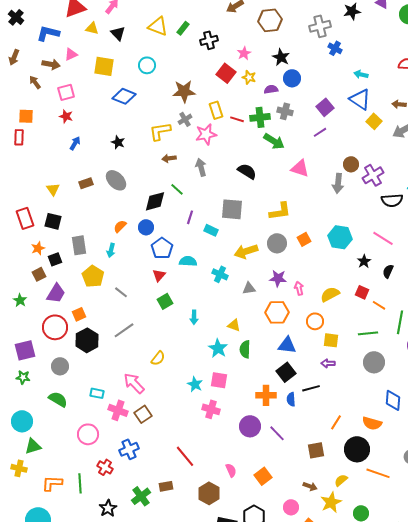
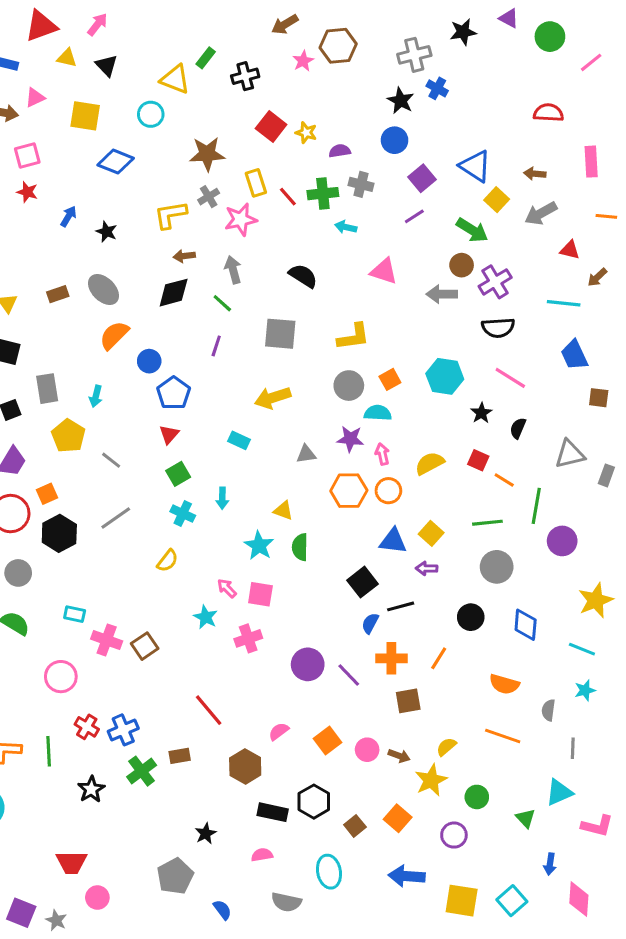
yellow triangle: (158, 26) -> (175, 79), moved
pink star: (244, 53) -> (303, 61), moved
black star: (281, 57) -> (401, 101), moved
cyan arrow: (361, 74) -> (346, 227), moved
blue circle: (292, 78) -> (395, 140), moved
red line: (237, 119) -> (288, 197), turned 32
green arrow: (274, 141) -> (472, 230), moved
blue arrow: (75, 143) -> (68, 216), moved
gray arrow: (338, 183) -> (442, 294), turned 84
green line: (177, 189) -> (222, 303), moved
black semicircle: (392, 200) -> (498, 328), moved
black diamond: (155, 201) -> (174, 293), moved
orange semicircle: (120, 226) -> (114, 335), moved, size x1.5
cyan rectangle: (211, 230) -> (239, 440), moved
yellow arrow: (246, 251) -> (273, 398), moved
cyan semicircle: (188, 261) -> (378, 413), moved
cyan cross: (220, 274) -> (183, 514), moved
orange circle: (315, 321) -> (388, 491), moved
yellow square: (331, 340) -> (431, 533), turned 35
blue triangle: (287, 345) -> (393, 541), moved
pink arrow: (134, 383) -> (227, 588), moved, size x0.6
cyan star: (195, 384) -> (206, 617), moved
orange cross: (266, 395) -> (391, 658), moved
blue semicircle: (291, 399) -> (370, 623), turned 32
pink cross: (211, 409) -> (248, 638), turned -36
orange semicircle: (372, 423) -> (504, 684), moved
blue cross: (129, 449) -> (123, 730), moved
black circle: (357, 449) -> (471, 617), moved, size x0.7
pink semicircle: (231, 470) -> (279, 731), turned -104
pink circle: (291, 507) -> (367, 750), moved

